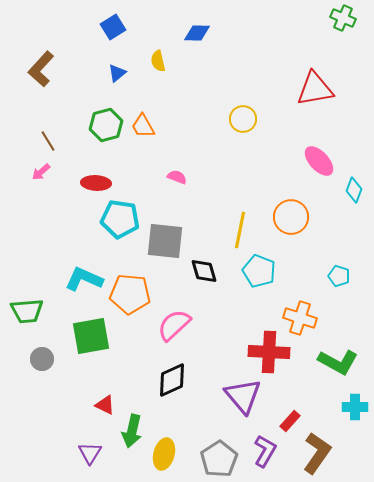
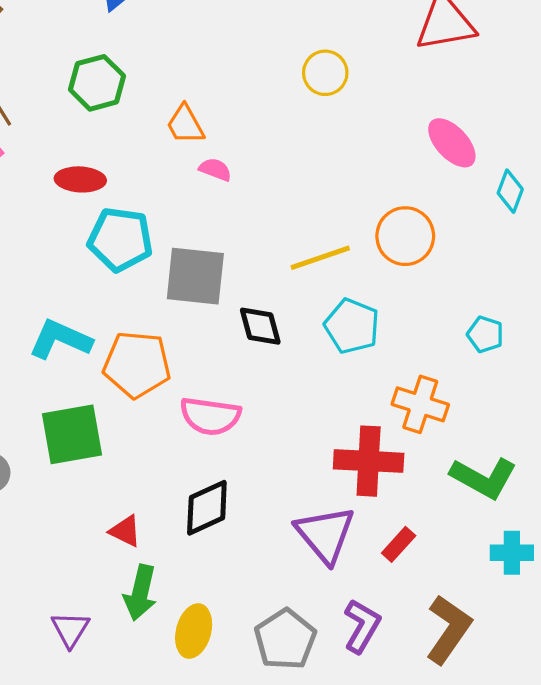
orange trapezoid: (143, 126) -> (185, 124), moved
yellow line: (240, 230) -> (320, 258), turned 60
pink semicircle: (174, 325) -> (210, 416), turned -129
red triangle: (105, 405) -> (125, 531), moved
red rectangle: (290, 421) -> (399, 544), moved

